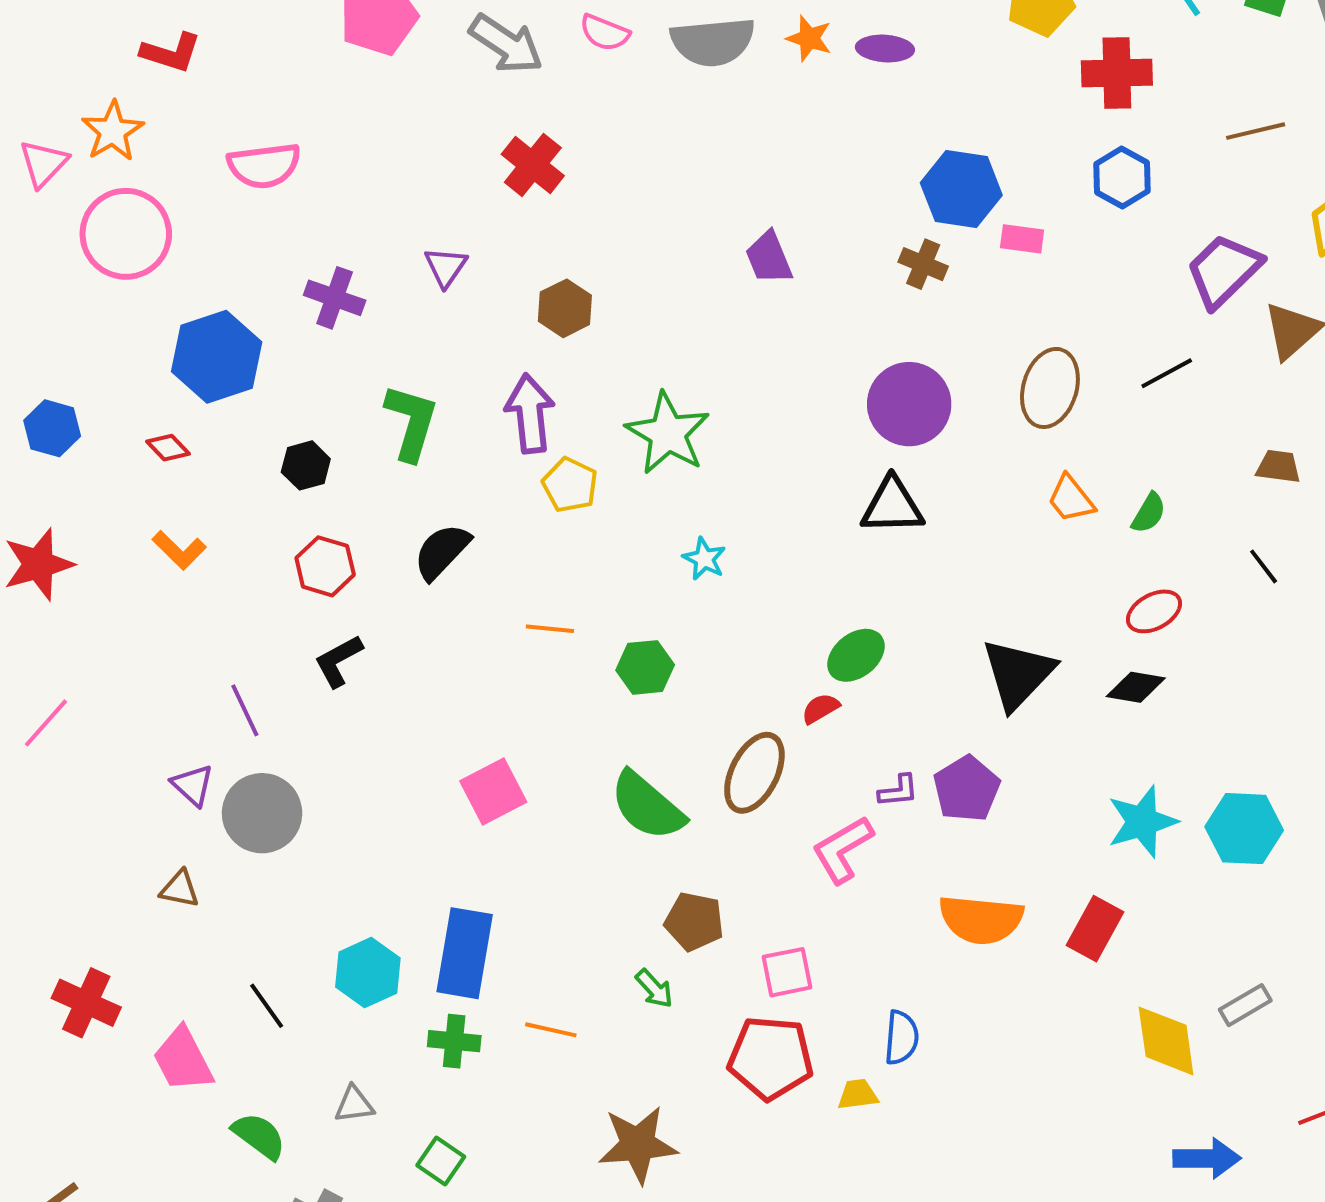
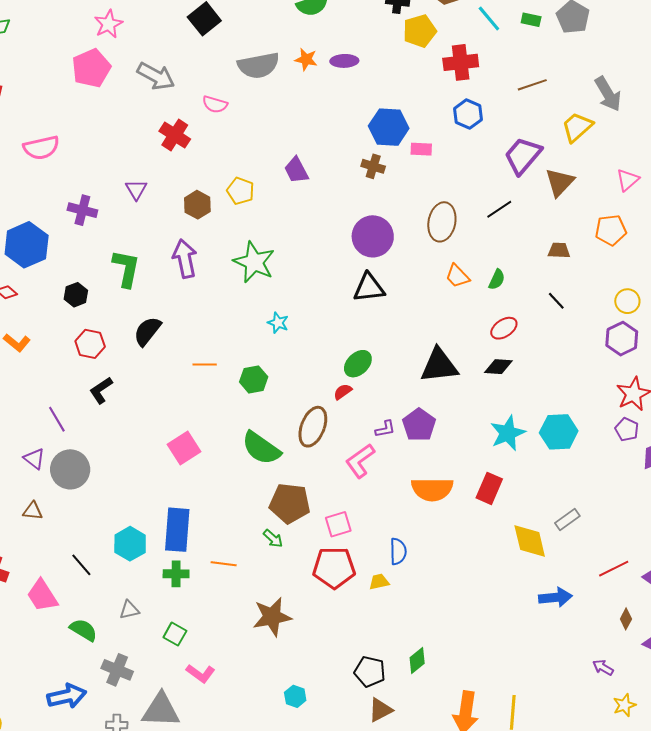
pink semicircle: (605, 33) -> (215, 104), moved
yellow pentagon: (570, 485) -> (241, 191), moved
black triangle: (1018, 674) -> (439, 365), turned 45
brown pentagon: (694, 921) -> (290, 503), size x1.4

